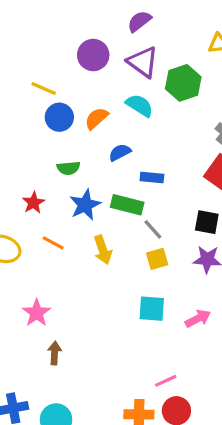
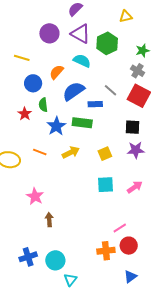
blue circle: (59, 117) -> (33, 83), moved
blue semicircle: (120, 152) -> (74, 91), size x1.6
green semicircle: (68, 168) -> (43, 105), turned 96
red star: (34, 203) -> (25, 114), moved
gray line: (153, 229) -> (111, 90), moved
yellow arrow: (103, 250) -> (71, 152), turned -90

